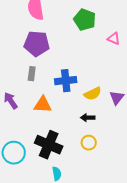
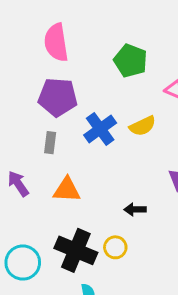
blue cross: (66, 81) -> (100, 129), moved, turned -30
yellow semicircle: (93, 94) -> (143, 126), moved
yellow circle: (89, 143) -> (115, 247), moved

